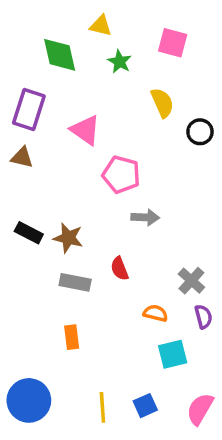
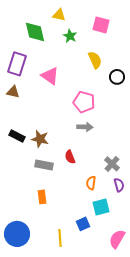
pink pentagon: (121, 175) -> (84, 102), moved
orange semicircle: (155, 313) -> (91, 183), turned -96
blue square: (145, 406) -> (83, 224), moved

